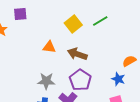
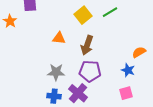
brown arrow: (77, 54) -> (87, 45), turned -90
purple pentagon: (80, 80) -> (90, 71), turned -30

